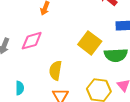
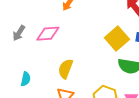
yellow square: (90, 43) -> (117, 39), moved

